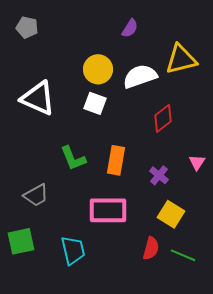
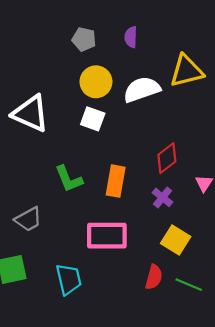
gray pentagon: (27, 27) -> (84, 39), moved
purple semicircle: (130, 28) -> (131, 37), turned 150
red diamond: (163, 118) -> (167, 158), moved

